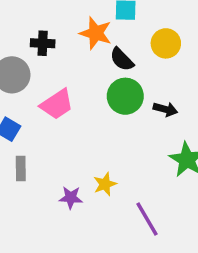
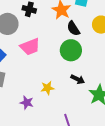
black arrow: (165, 109) -> (78, 79), moved
yellow star: (105, 184) -> (47, 88), moved

